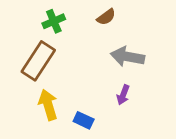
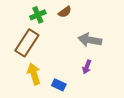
brown semicircle: (106, 17) -> (65, 12), moved

